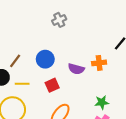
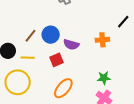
brown line: (15, 61) -> (31, 36), moved
purple semicircle: (76, 69) -> (71, 44), moved

